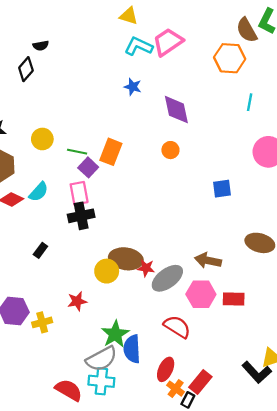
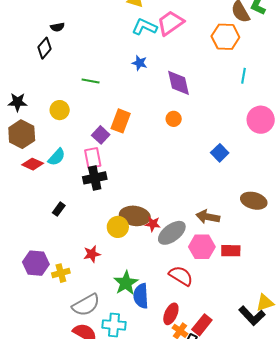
green line: (77, 152) -> (91, 81), moved
blue square: (222, 189) -> (220, 153), turned -36
gray semicircle: (102, 359) -> (86, 305), moved

